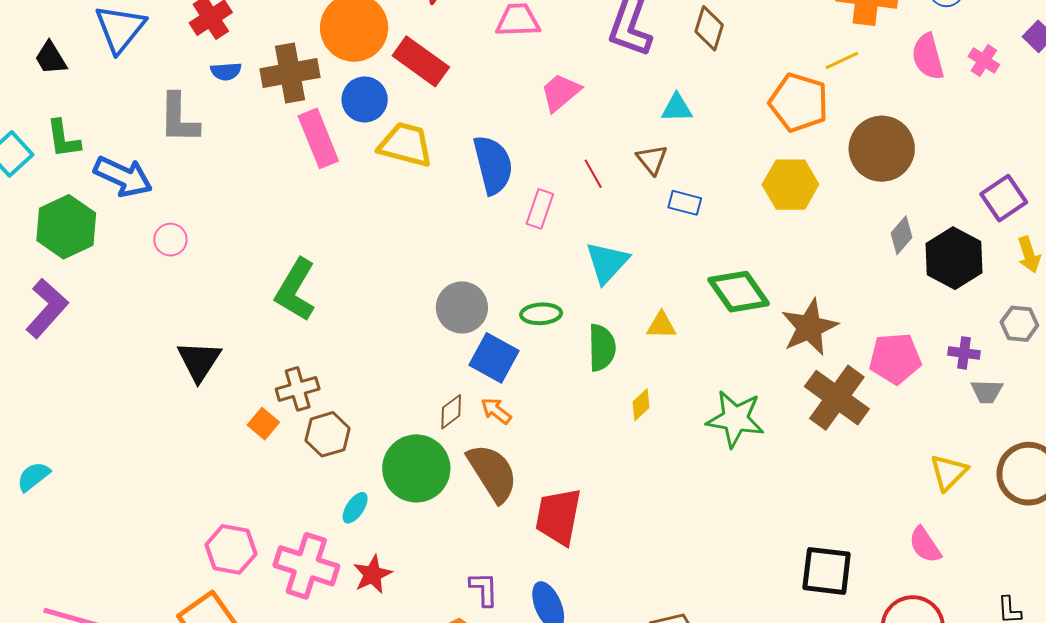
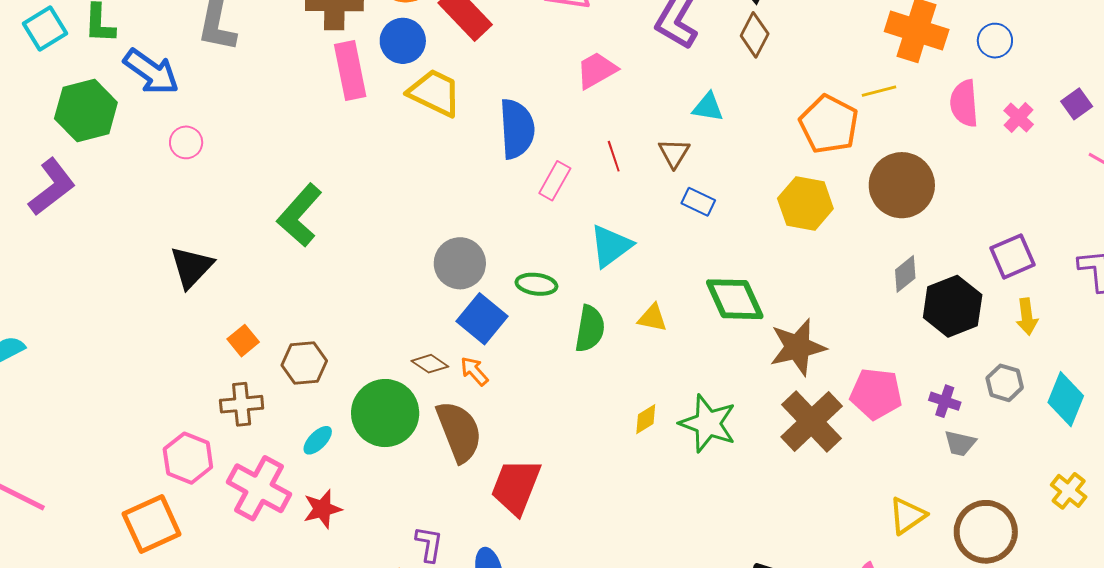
brown cross: (298, 389) -> (242, 404), moved
yellow diamond: (641, 405) -> (646, 419), moved
brown diamond: (451, 412) -> (430, 364), turned 60

